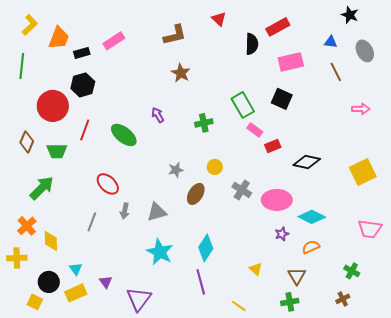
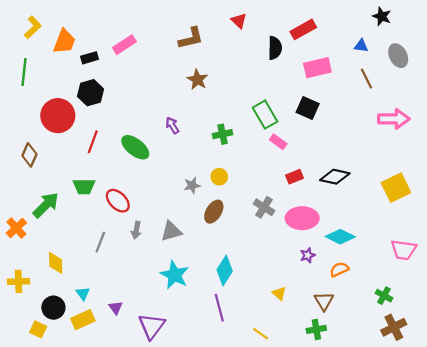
pink arrow: (361, 109) -> (394, 119), size x1.6
red rectangle: (273, 146) -> (295, 177), moved
green trapezoid: (57, 151) -> (84, 187), moved
yellow circle: (215, 167) -> (219, 177), moved
orange cross: (27, 226) -> (16, 228), moved
brown cross: (343, 299) -> (394, 327), moved, size x1.6

